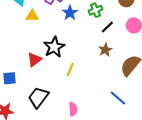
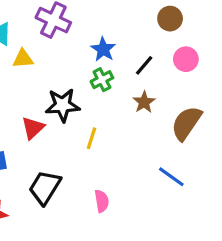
green cross: (95, 10) -> (102, 80), moved
blue star: (70, 13) -> (103, 49), moved
black star: (54, 47) -> (63, 105), turned 30

